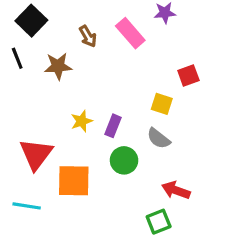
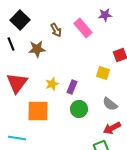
gray semicircle: (159, 138) -> (110, 104), moved
red triangle: (36, 154) -> (17, 83), moved
orange square: (74, 181) -> (38, 111), moved
red arrow: (176, 190) -> (112, 128), turned -48

